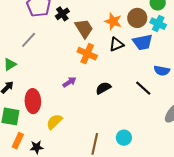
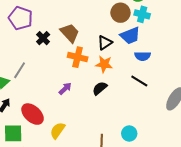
black cross: (62, 14) -> (43, 38), moved
orange star: (113, 21) -> (104, 64), moved
gray line: (29, 40) -> (20, 70), moved
blue semicircle: (162, 71) -> (143, 56), moved
red ellipse: (33, 101) -> (33, 114), turned -35

